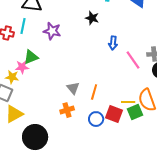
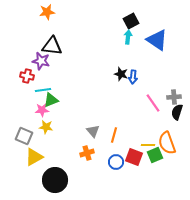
black star: (92, 18) -> (121, 74), moved
cyan line: (23, 26) -> (43, 90), moved, turned 70
purple star: (52, 31) -> (41, 61), moved
blue arrow: (113, 43) -> (133, 77), moved
yellow star: (12, 77) -> (46, 127), moved

